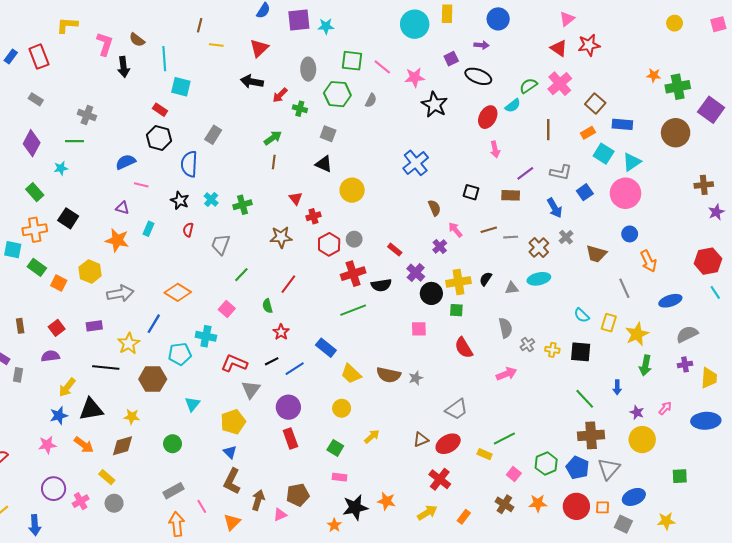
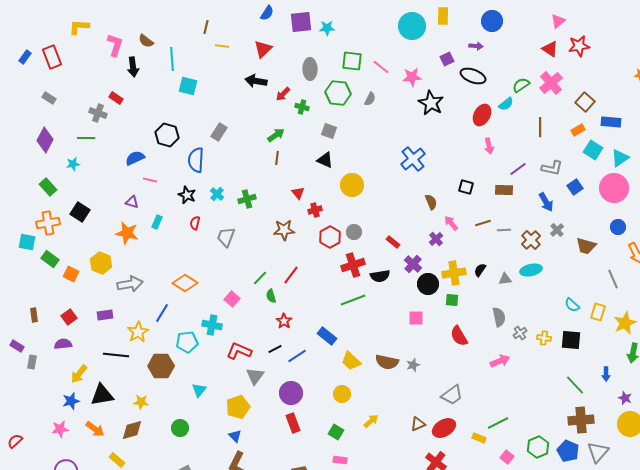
red rectangle: (160, 110) -> (116, 98), moved
green line: (241, 275) -> (260, 278), moved

